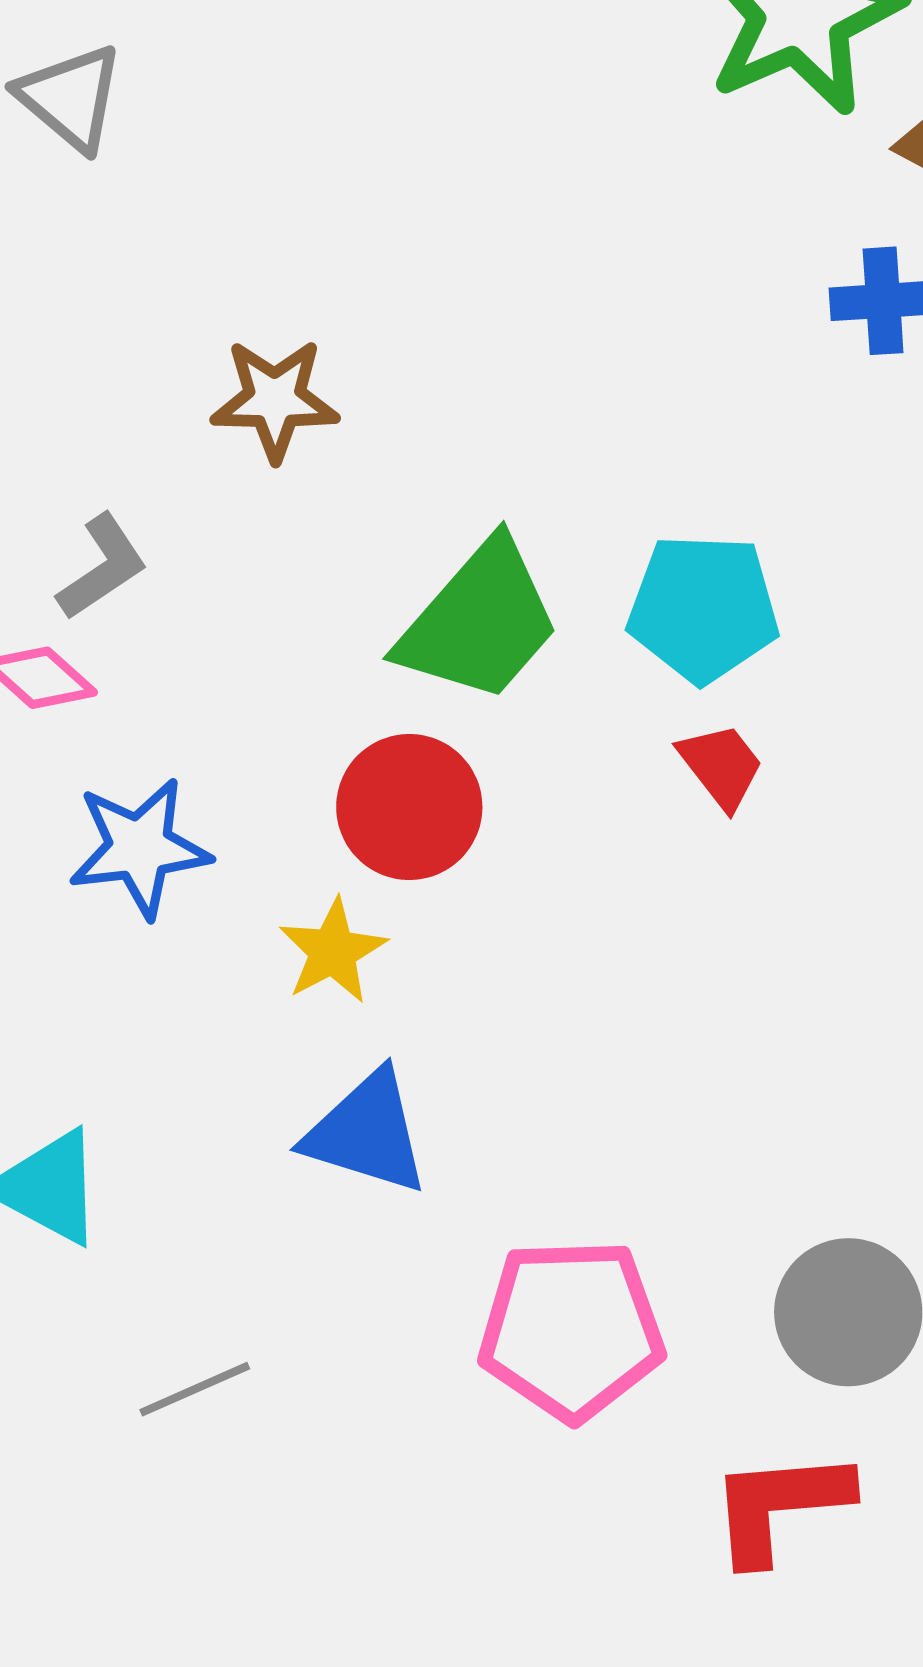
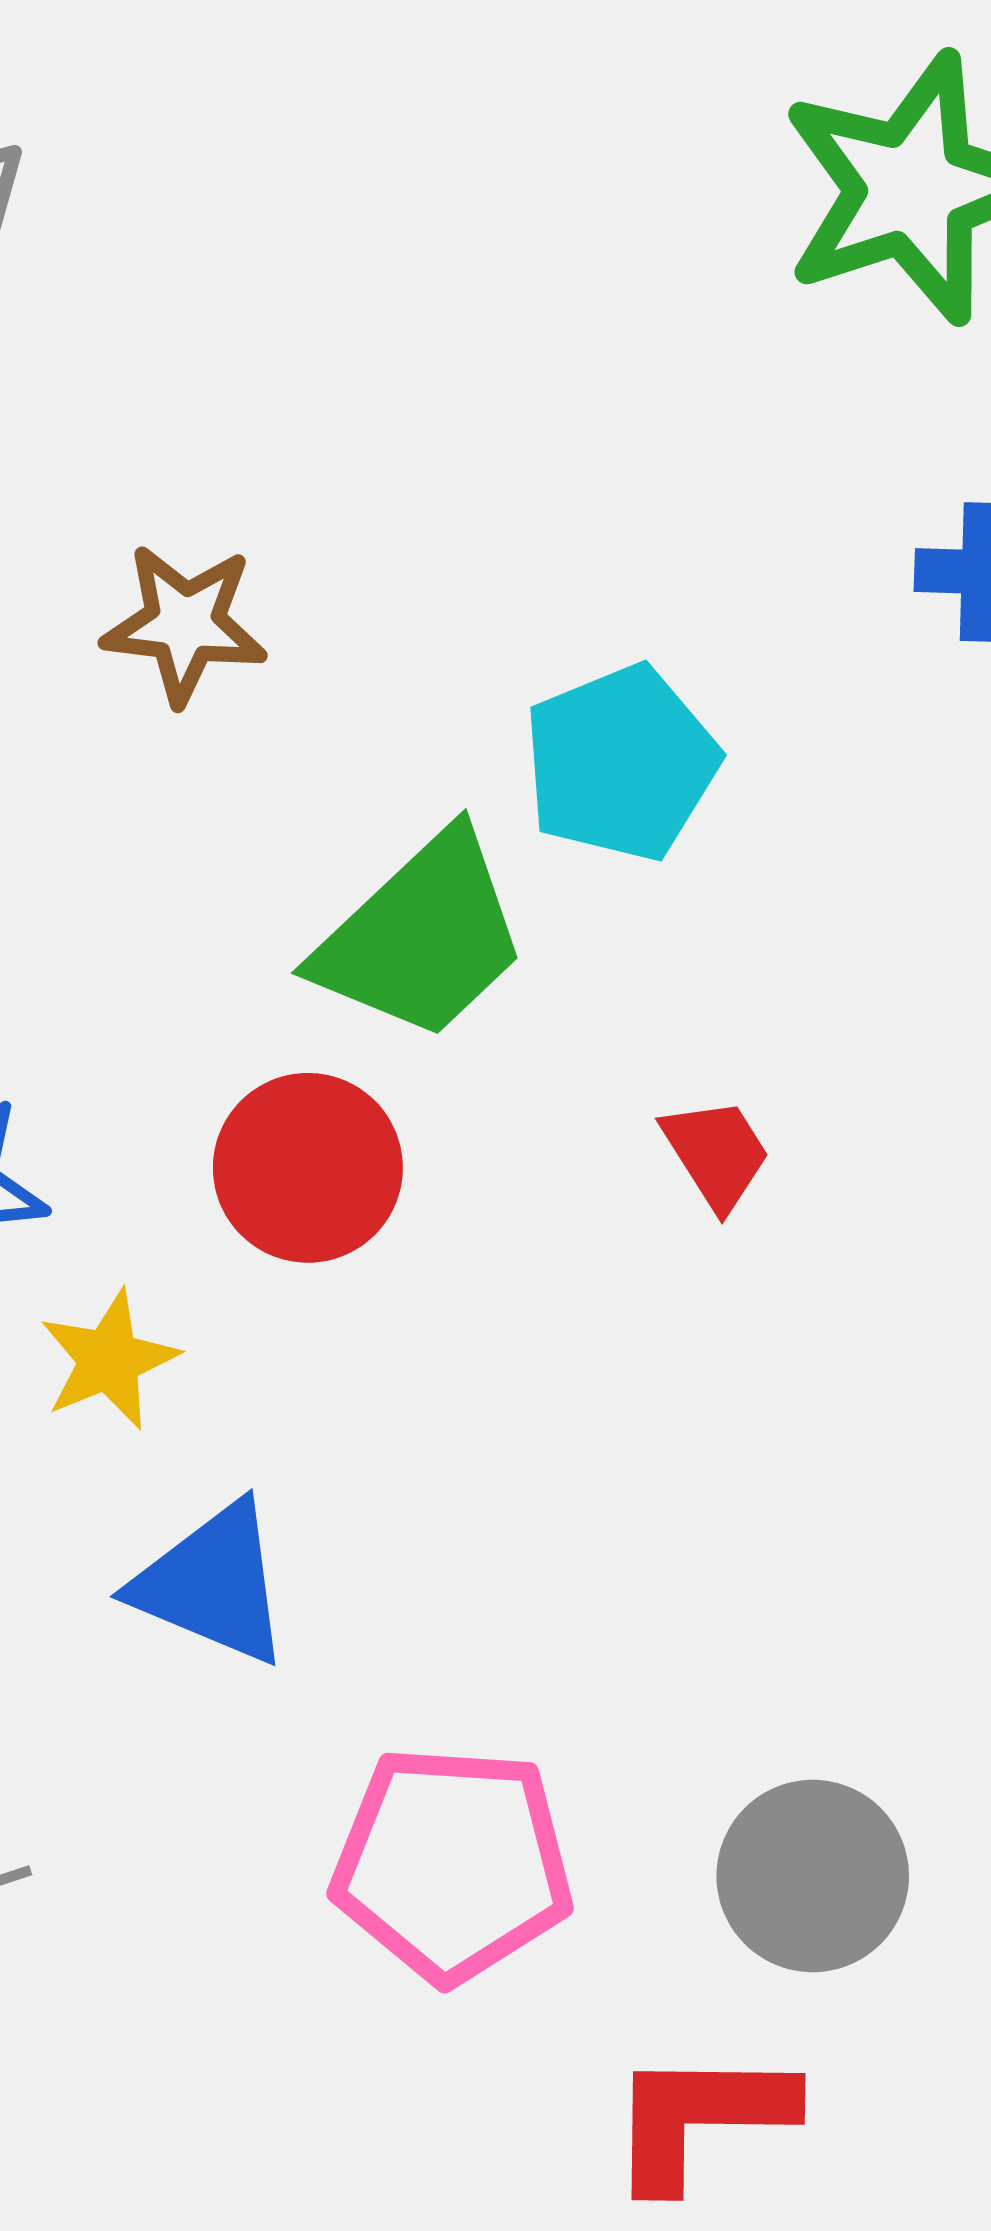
cyan pentagon: (703, 608) -> (621, 763), moved, turned -30
yellow star: (333, 951) -> (109, 1360), moved

